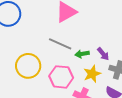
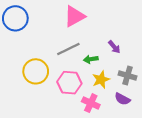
gray line: (60, 44) -> (68, 49), turned -50
purple arrow: (103, 54) -> (114, 47), moved

